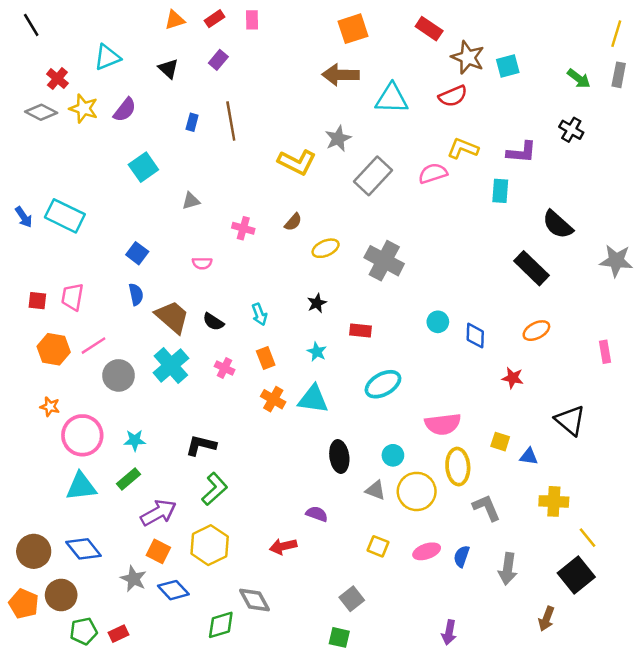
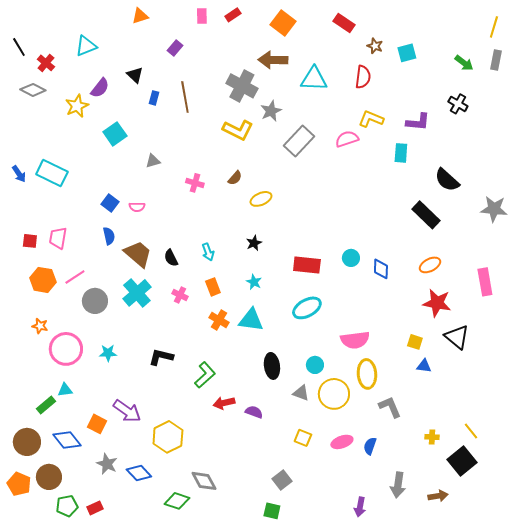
red rectangle: (215, 19) -> (233, 15), moved
black line: (31, 25) -> (19, 47), moved
orange square: (353, 29) -> (283, 23), turned -35
brown star: (468, 57) -> (375, 46), size x0.6
black triangle: (168, 69) -> (135, 75), moved
red semicircle: (453, 96) -> (363, 77), turned -60
yellow star: (84, 109) -> (77, 106), moved, turned 30
gray cross: (384, 261) -> (242, 86), moved
pink semicircle: (202, 263) -> (137, 207), moved
black semicircle: (213, 322) -> (171, 258), turned 30
red rectangle: (361, 331) -> (307, 265), moved, size x1.5
pink rectangle: (605, 352) -> (485, 282), size x1.5
red star: (513, 378) -> (437, 303), moved, size x1.6
yellow square: (500, 442) -> (415, 342), moved
green rectangle: (128, 479) -> (46, 405), moved
cyan triangle: (81, 486) -> (65, 390), size x0.6
green L-shape: (215, 489) -> (205, 375), moved
yellow cross: (554, 501) -> (432, 437), moved, size x0.6
purple arrow: (158, 513) -> (127, 411), turned 64
red arrow: (283, 546) -> (224, 403), moved
orange square: (158, 551) -> (97, 424), moved
gray arrow: (508, 569) -> (398, 485), moved
brown arrow: (546, 619) -> (438, 496), turned -120
green diamond: (221, 625) -> (177, 501), turned 35

